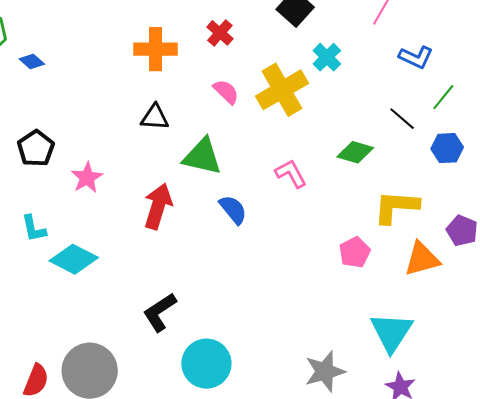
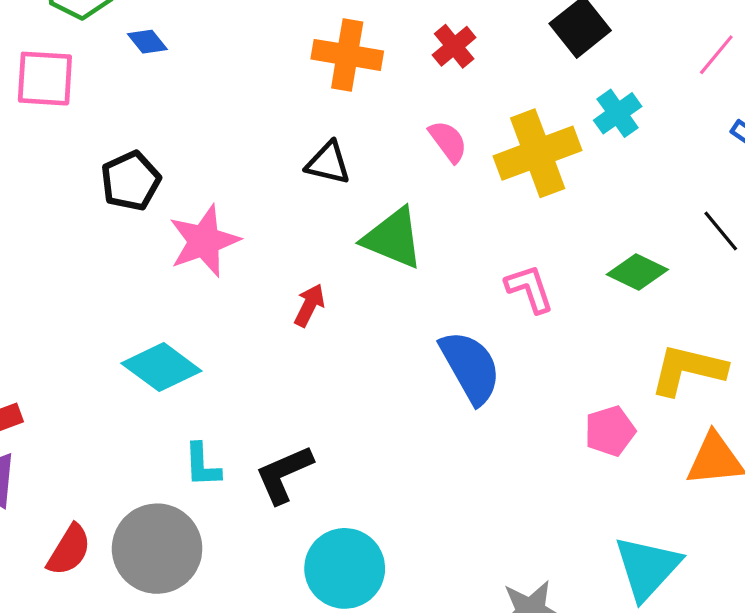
pink star: (87, 178) -> (204, 241), size x1.4
red arrow: (158, 206) -> (309, 305), size x0.6
blue semicircle: (233, 210) -> (470, 367), moved, size x1.5
cyan L-shape: (34, 229) -> (202, 465), moved

